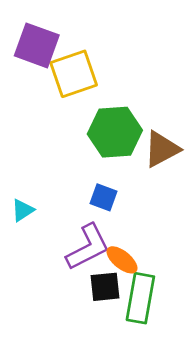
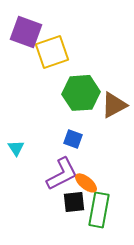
cyan triangle: (23, 210) -> (16, 148), turned -30

